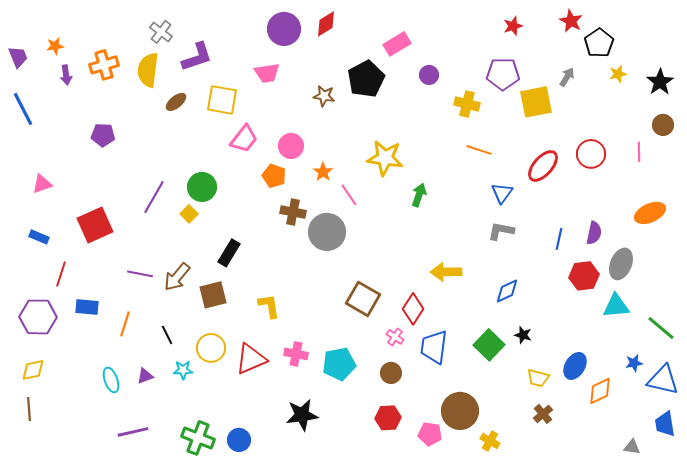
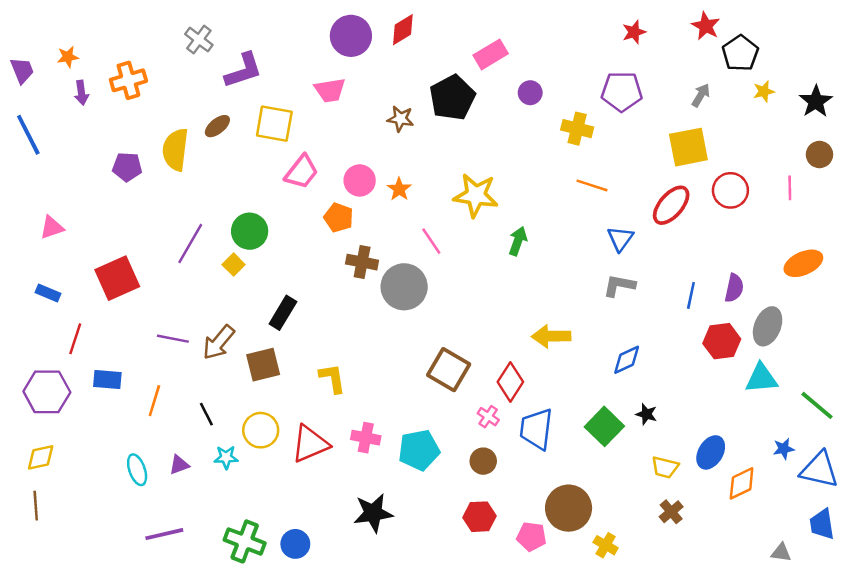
yellow semicircle: (148, 70) -> (175, 150), moved
yellow square: (536, 102) -> (688, 147), moved
orange star: (323, 172) -> (399, 189), moved

